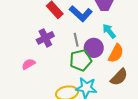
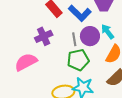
purple circle: (94, 48) -> (90, 36), moved
pink semicircle: (29, 64) -> (26, 62), size x1.6

